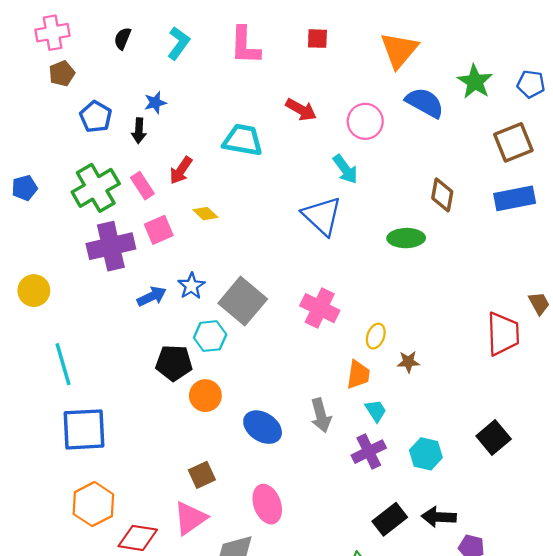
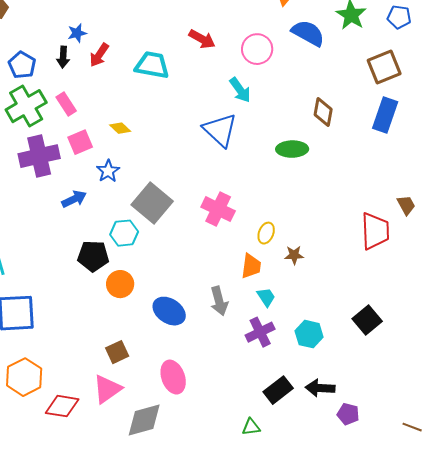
blue pentagon: (96, 117) -> (22, 65), moved
red arrow: (181, 170) -> (99, 55), moved
blue rectangle: (515, 198) -> (385, 115), turned -60
blue star: (191, 286) -> (108, 171), moved

